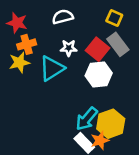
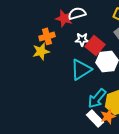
red star: (17, 23) -> (64, 18), moved
red square: (97, 49) -> (95, 45), moved
cyan triangle: (52, 68) -> (81, 69), moved

